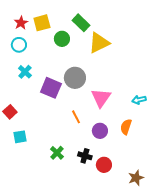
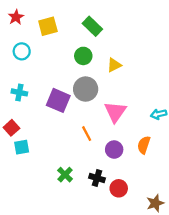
red star: (21, 23) -> (16, 17), moved
green circle: (62, 39) -> (83, 56), moved
yellow triangle: (99, 43) -> (114, 65), moved, size x0.6
cyan cross: (25, 72) -> (19, 92), moved, turned -32
cyan square: (20, 137) -> (22, 147), moved

